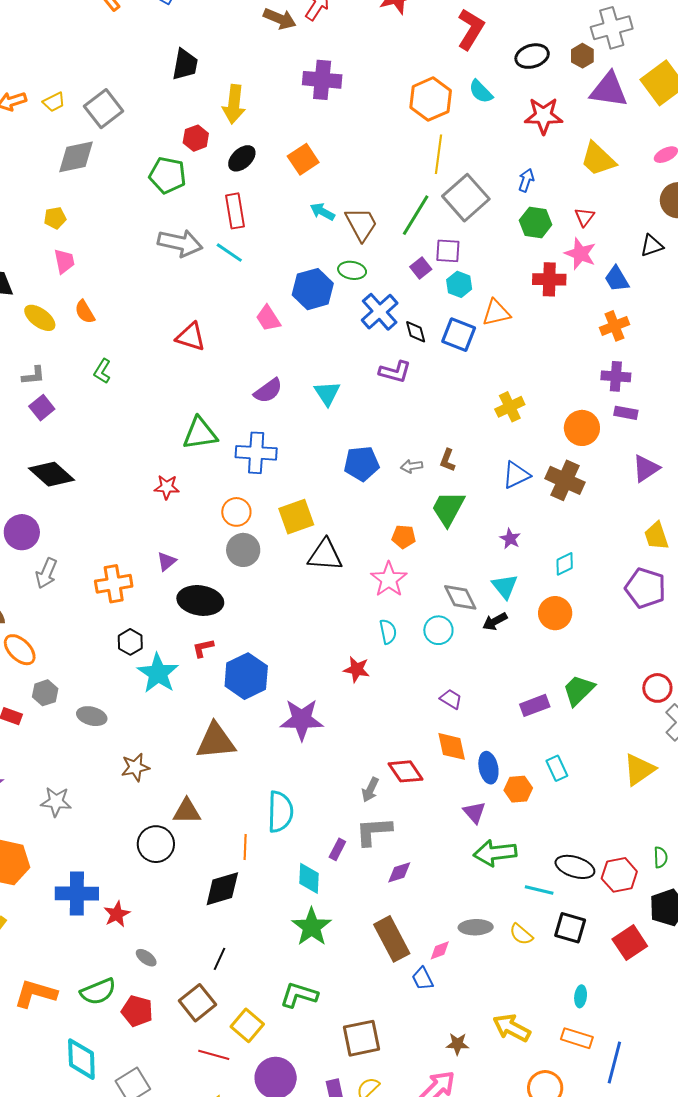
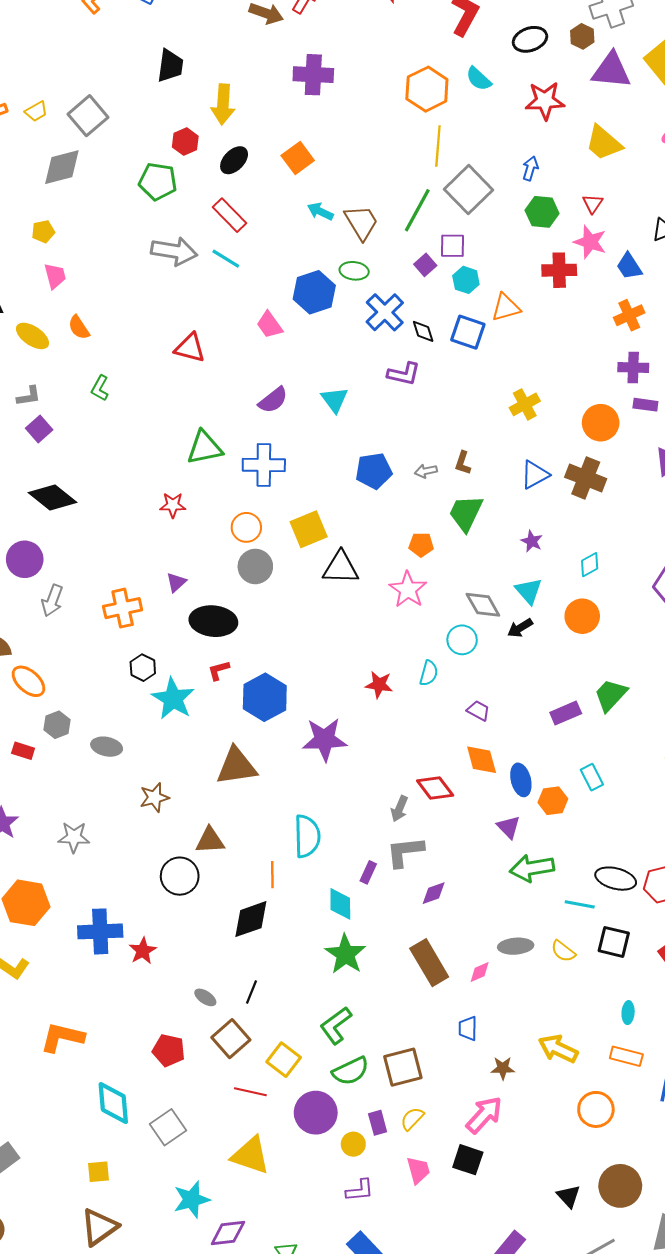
red rectangle: (235, 211) -> (230, 215), turned -32
cyan semicircle: (388, 632) -> (429, 673), moved, turned 30
gray ellipse: (146, 958) -> (205, 997), moved
blue trapezoid: (423, 979) -> (468, 1029), moved, turned 30
green semicircle: (98, 992) -> (351, 1071), moved
green L-shape: (299, 995) -> (336, 1025), turned -51

